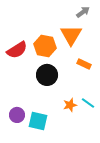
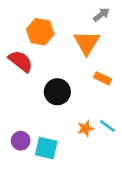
orange hexagon: (45, 46) -> (40, 32), moved
red semicircle: (17, 50) -> (21, 61), turned -110

